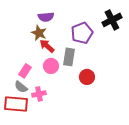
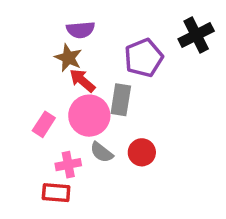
pink circle: (51, 66) -> (89, 116), size x1.5
red circle: (87, 77) -> (142, 152), moved
gray semicircle: (21, 87) -> (102, 152), moved
red rectangle: (16, 104) -> (56, 193), moved, size x0.7

